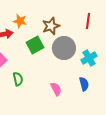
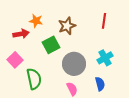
gray circle: (64, 48) -> (74, 64), moved
green semicircle: (18, 79) -> (34, 79), size x1.5

